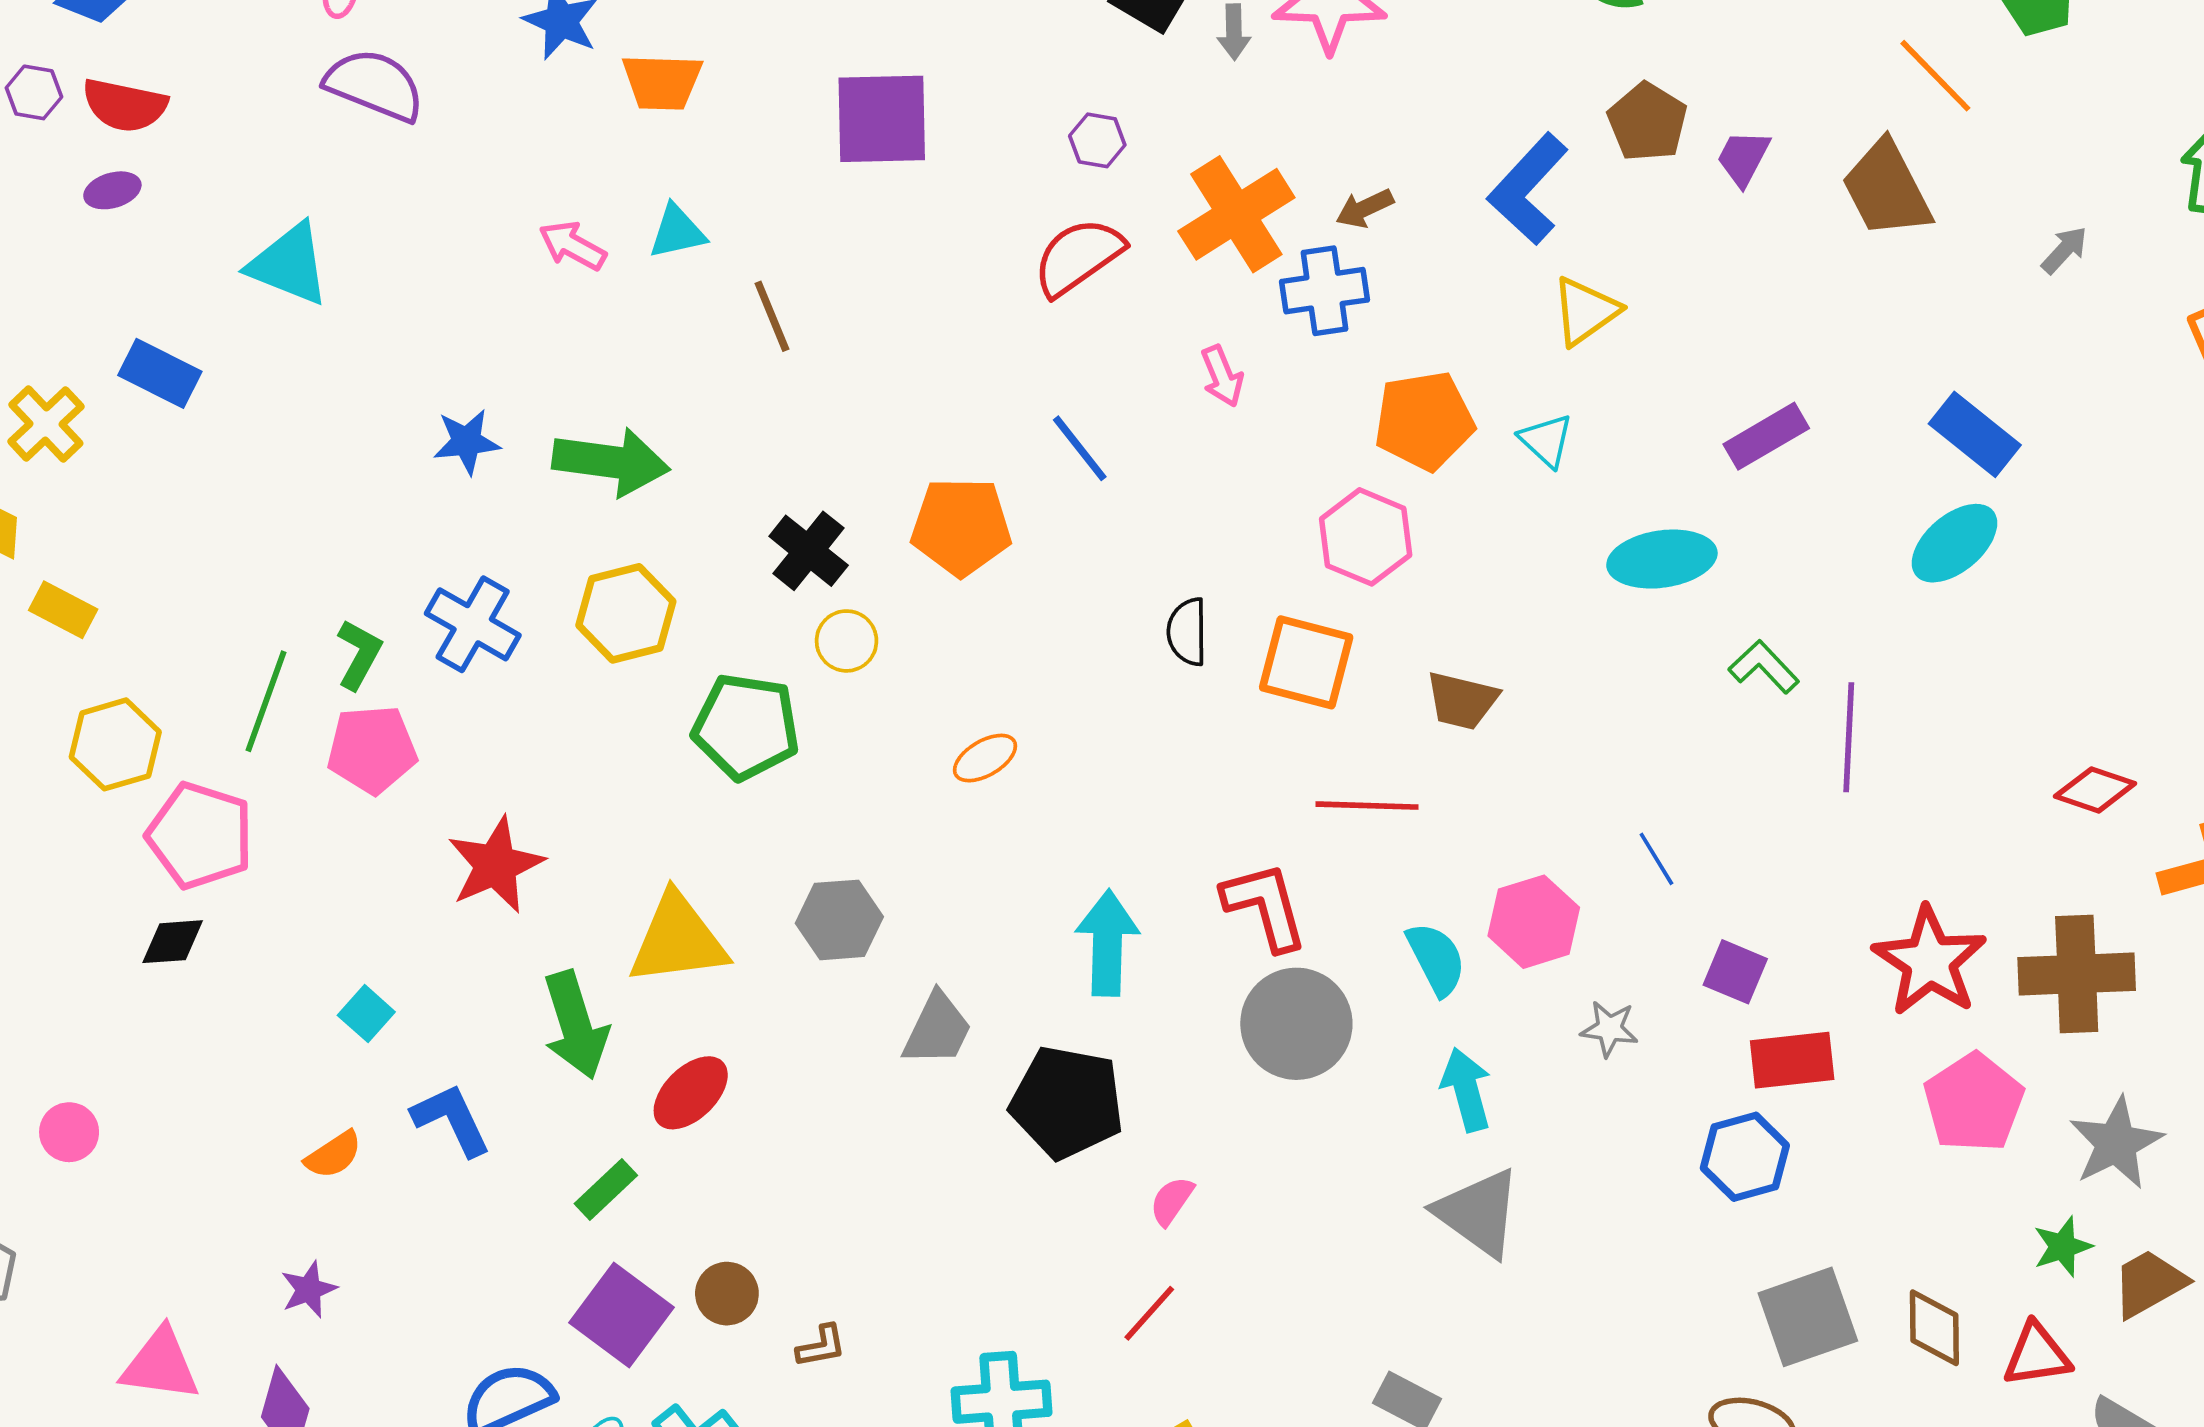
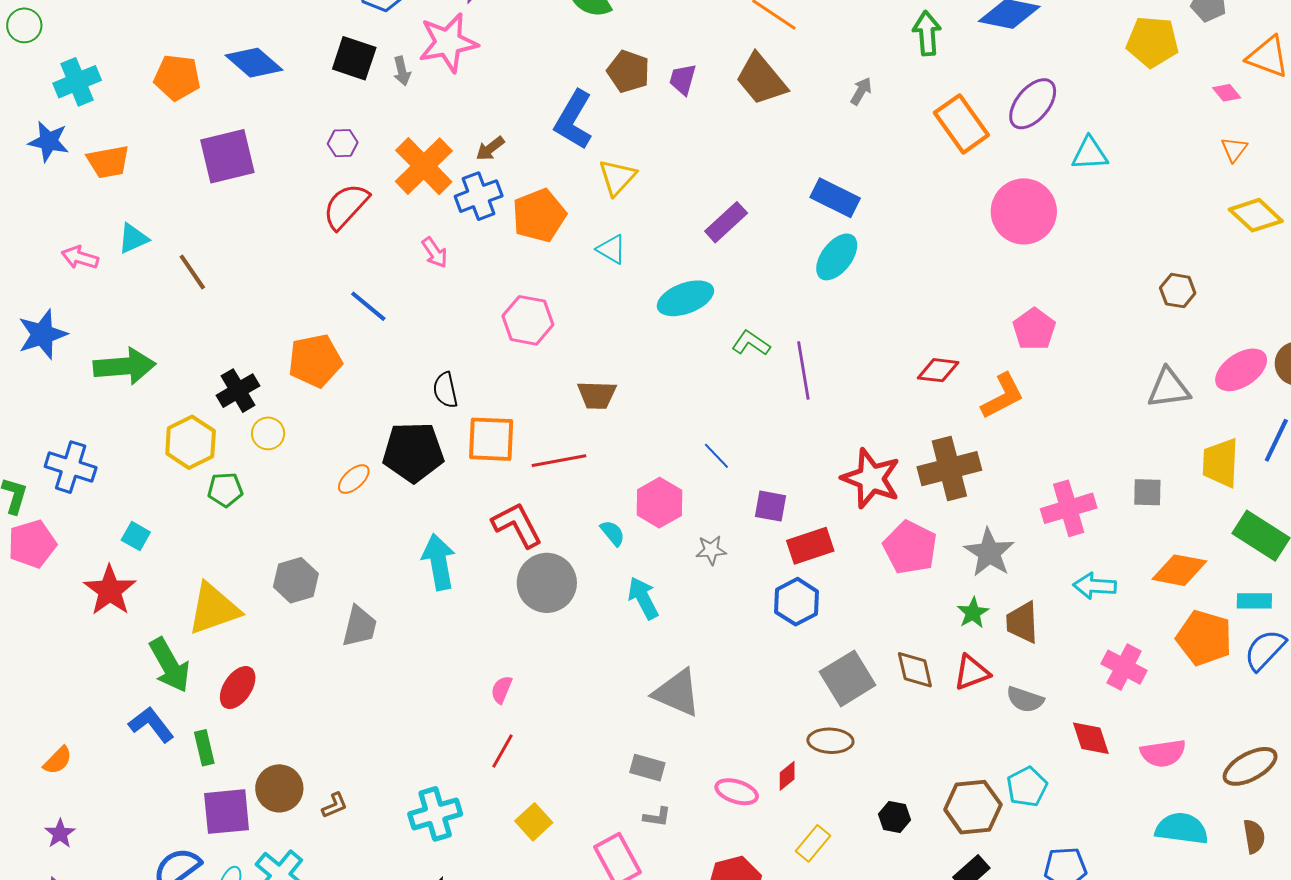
orange pentagon: (1424, 421) -> (539, 215), moved
blue star: (467, 442) -> (42, 334), moved, size x1.4
black cross: (809, 551) -> (238, 391), turned 33
yellow hexagon: (626, 613) -> (191, 442), moved
orange square: (1306, 662) -> (491, 439), moved
green pentagon: (746, 727) -> (225, 490), size x0.6
cyan semicircle: (1436, 959) -> (613, 533), size x0.7
cyan square: (366, 1014) -> (136, 536), moved
black pentagon: (1067, 1102) -> (413, 452), moved
blue L-shape: (451, 1120) -> (151, 725), moved
green rectangle: (606, 1190) -> (204, 748), turned -48
gray triangle: (1478, 1213) -> (677, 693), moved
brown trapezoid: (2149, 1283) -> (1022, 622), turned -51
brown circle: (727, 1294) -> (279, 788), size x1.4
purple square: (622, 1315) -> (227, 812), turned -30

